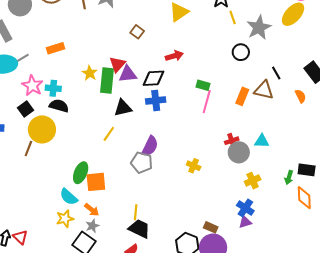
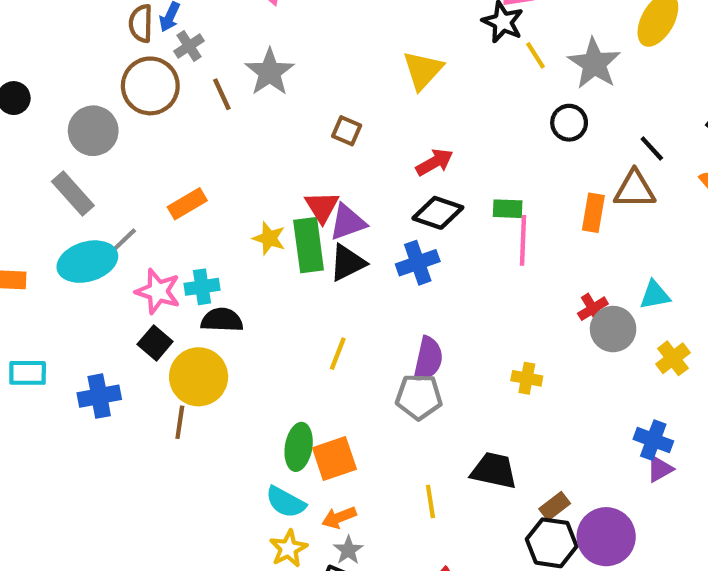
black diamond: (153, 78) -> (438, 213), moved, turned 35
black triangle: (123, 108) -> (347, 263), moved
yellow cross: (253, 181) -> (673, 358), moved
orange arrow: (92, 210) -> (339, 517), turned 133
brown rectangle: (211, 227) -> (555, 506), moved, turned -48
black trapezoid: (139, 229) -> (494, 471), moved

